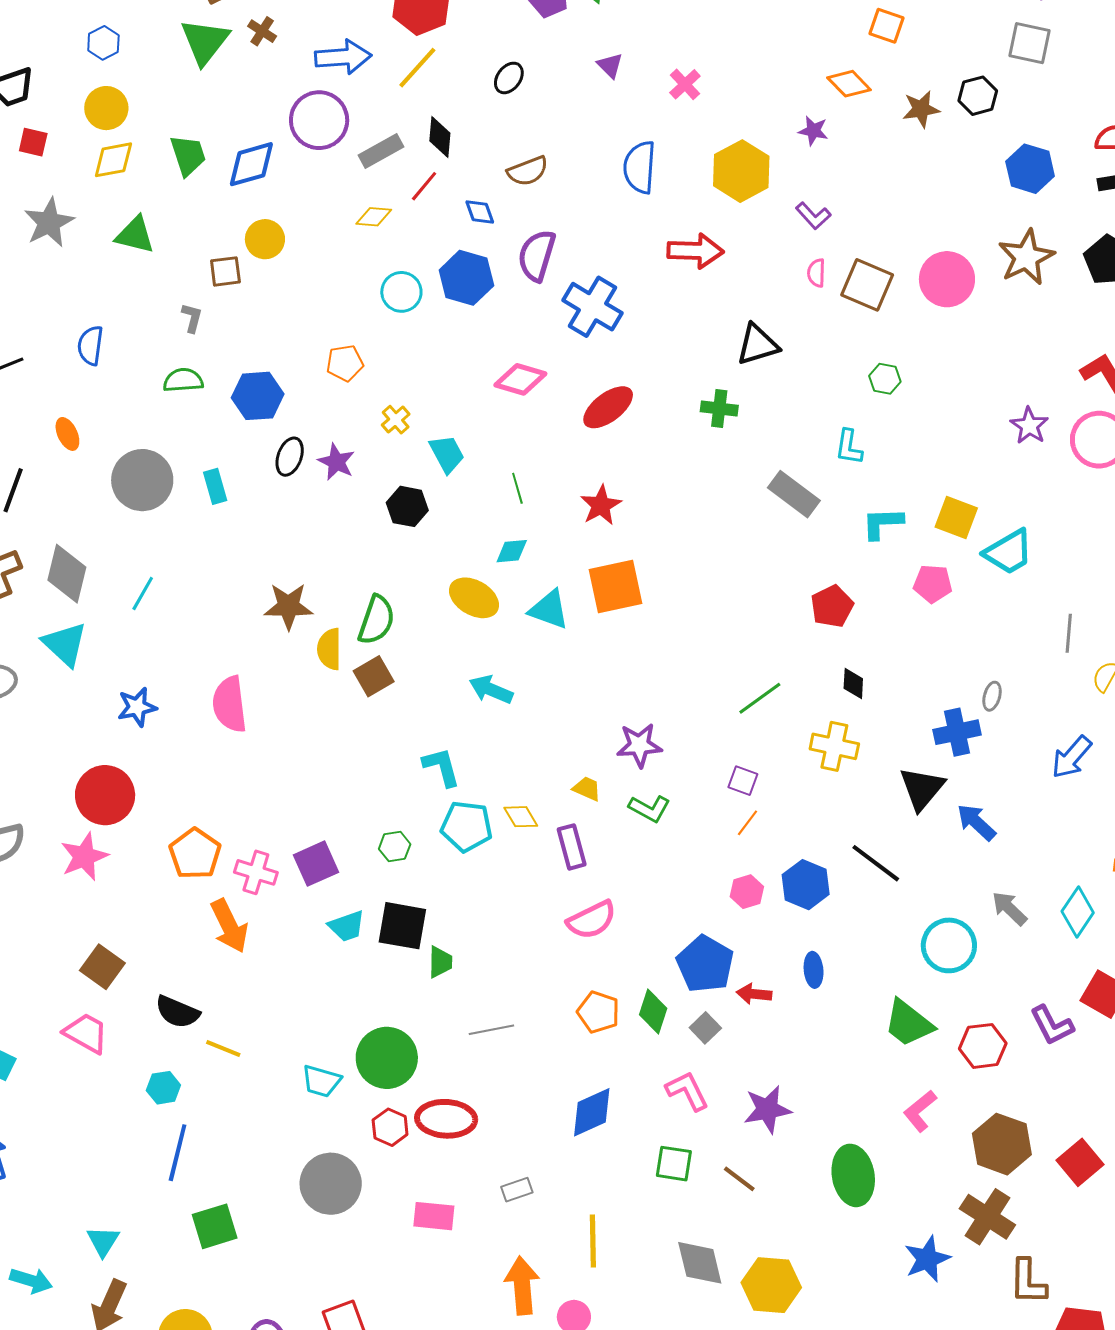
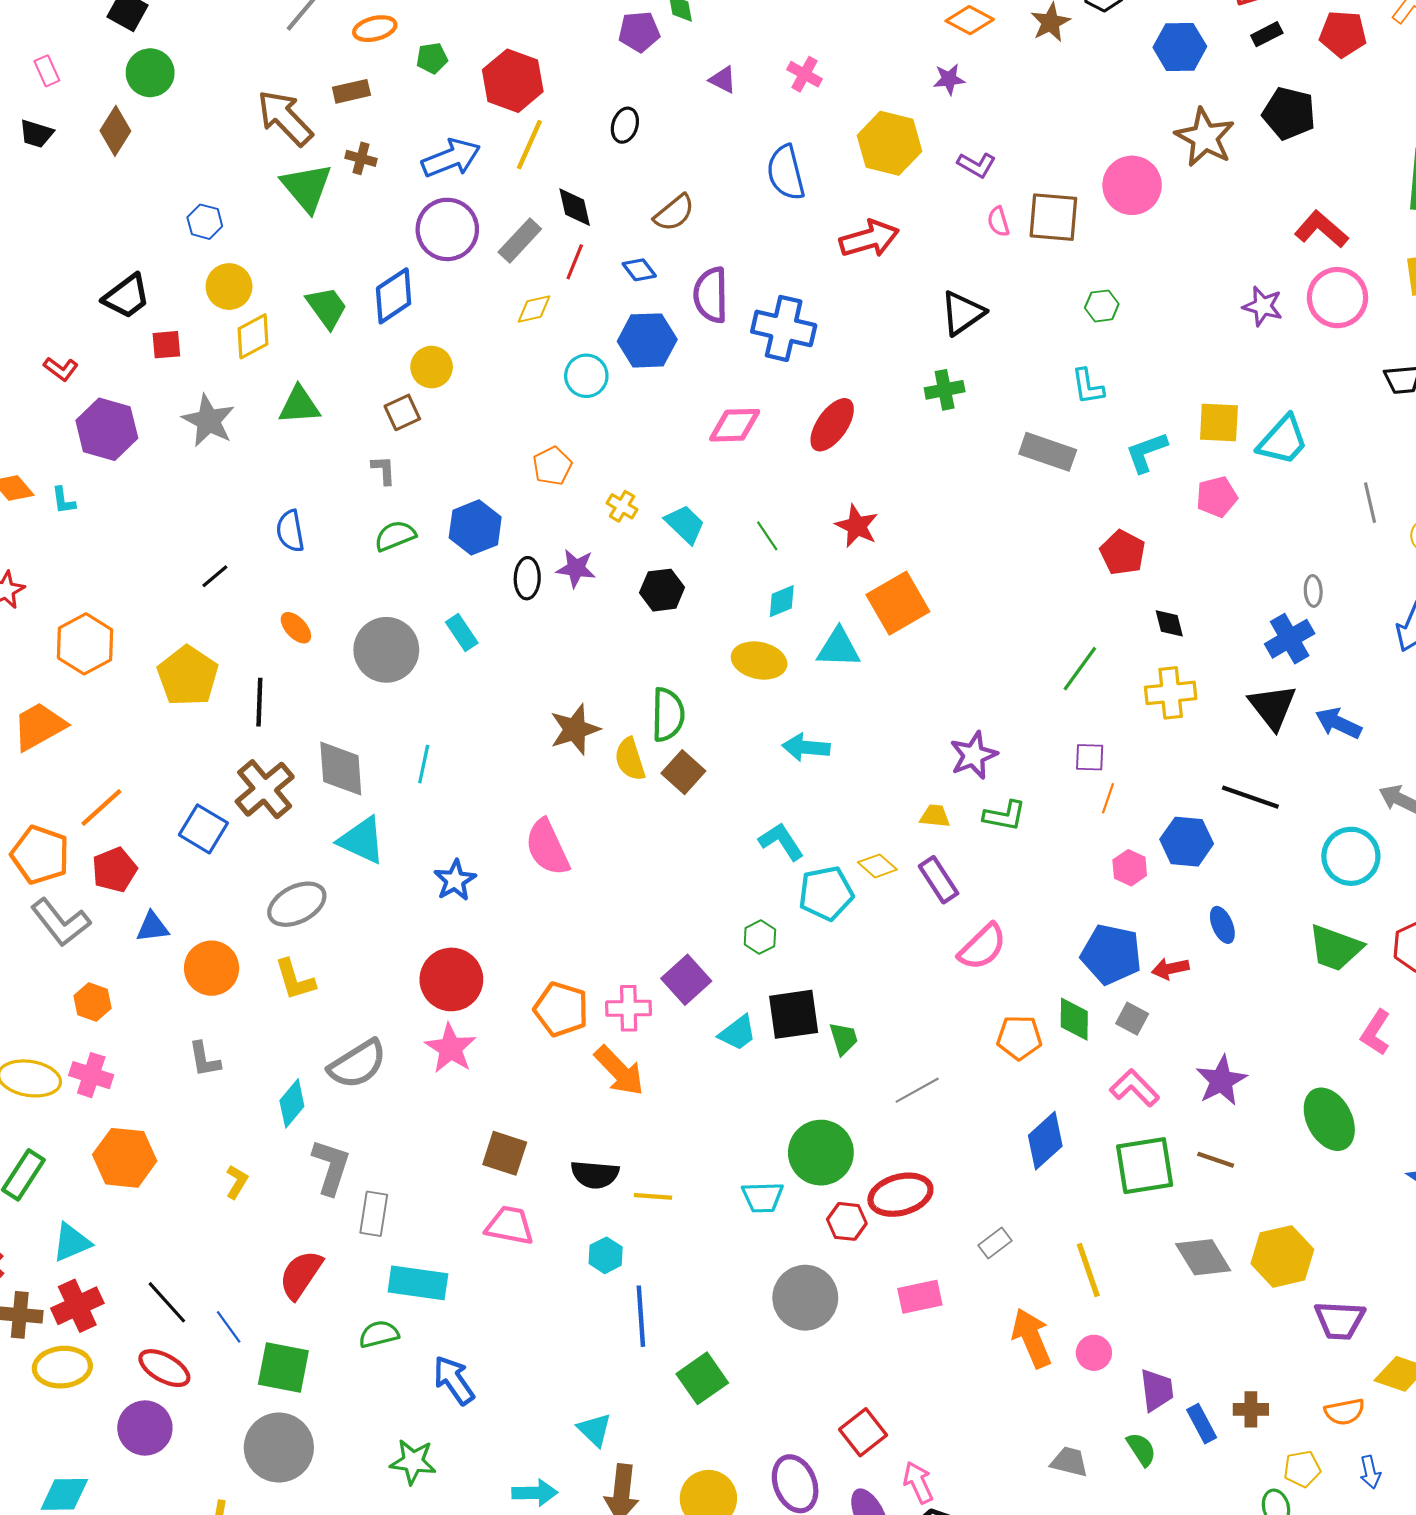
green square: (674, 1164) -> (1145, 1166), size x1.5

